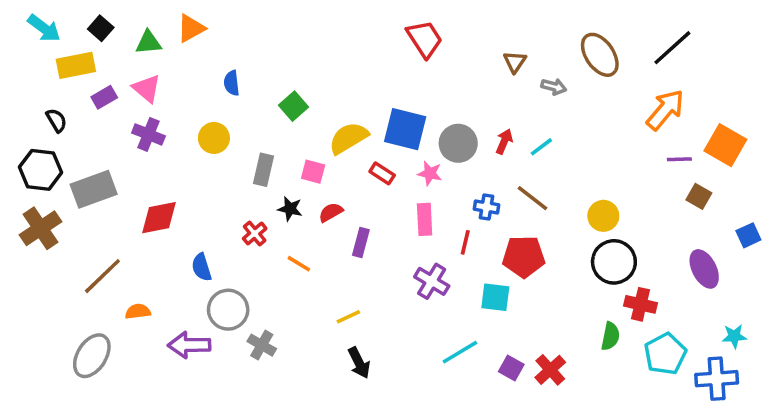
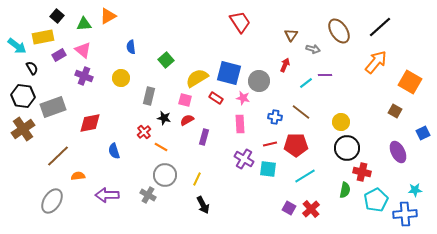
cyan arrow: (44, 28) -> (17, 46), moved
red arrow: (504, 142) -> (285, 65), moved
purple line: (679, 159) -> (325, 75), moved
pink square: (313, 172) -> (185, 100), moved
red line: (465, 242) -> (270, 144), moved, turned 64
orange line: (299, 264) -> (161, 147), moved
cyan square: (495, 297) -> (268, 169), moved
gray circle: (228, 310) -> (165, 175), moved
yellow line: (348, 317) -> (197, 179), turned -40
cyan line: (460, 352) -> (305, 176), moved

